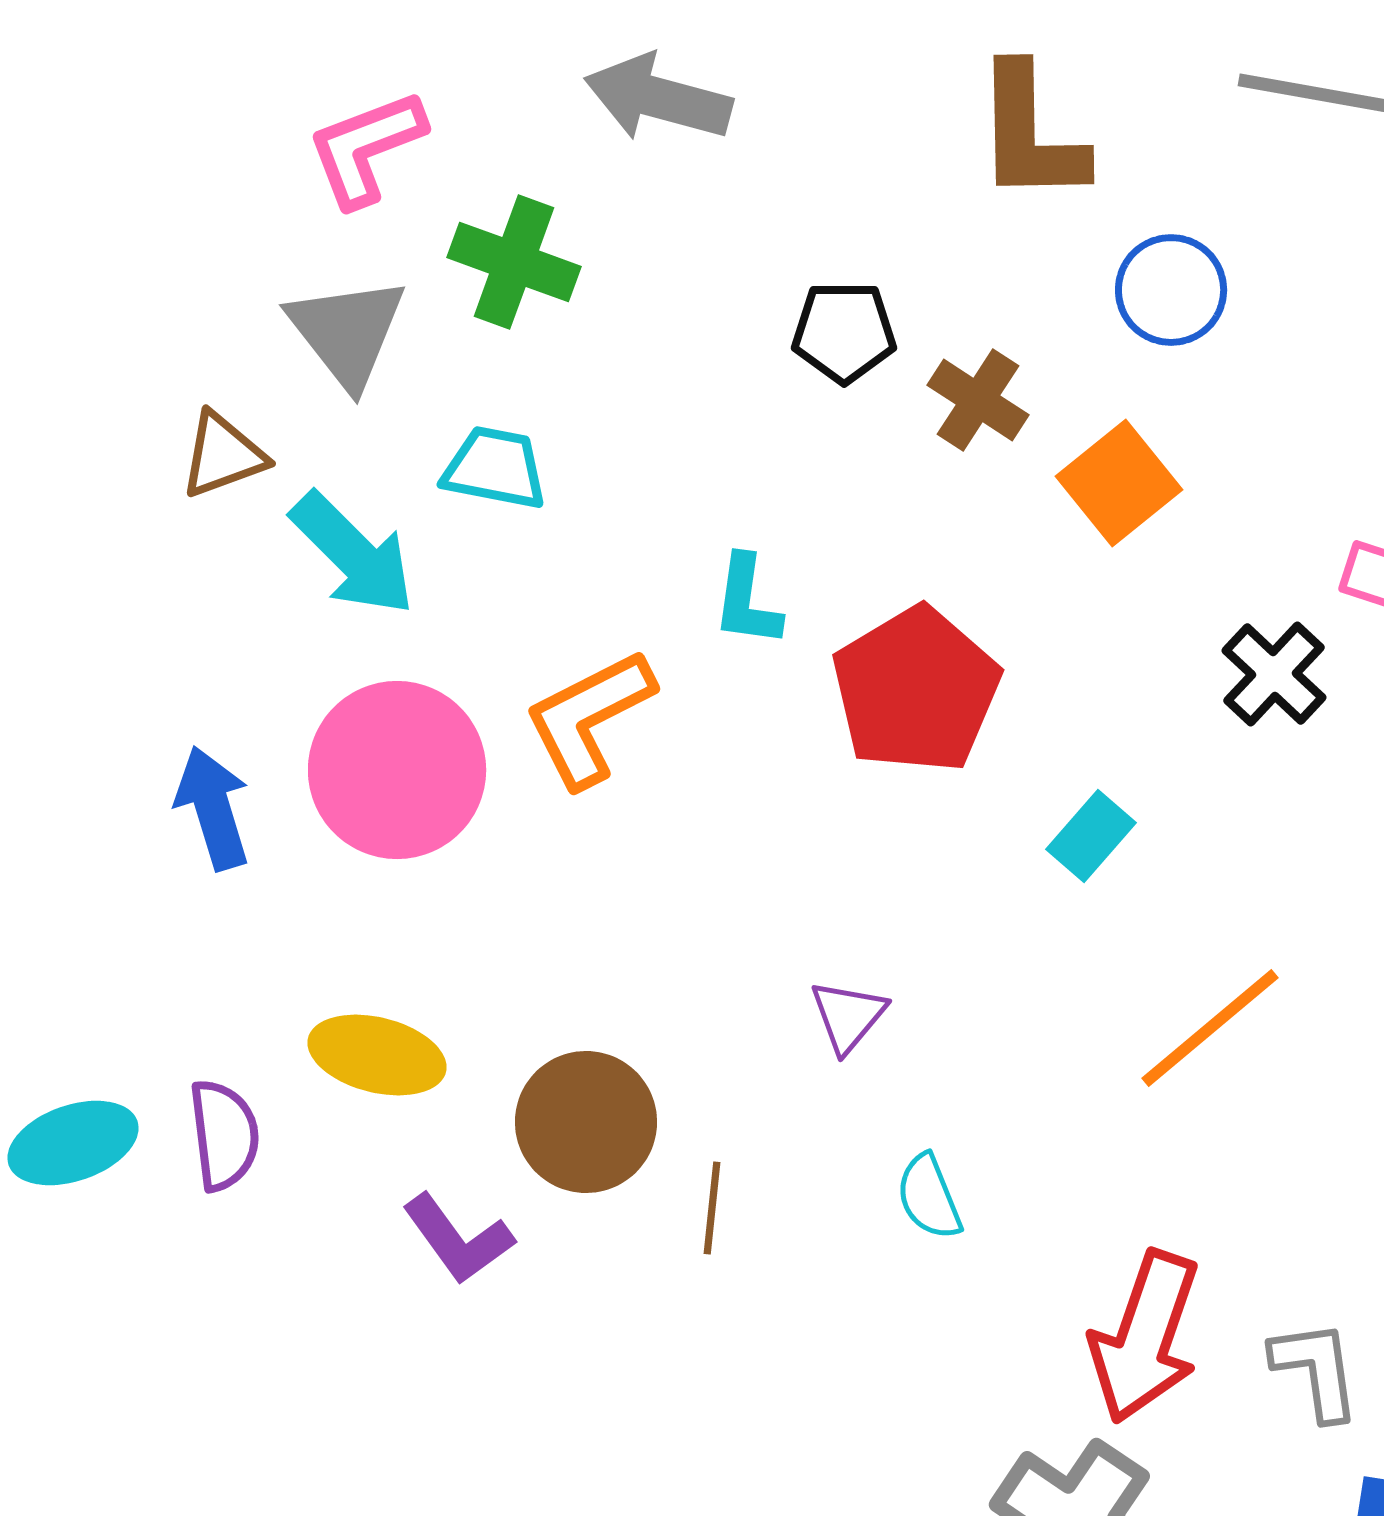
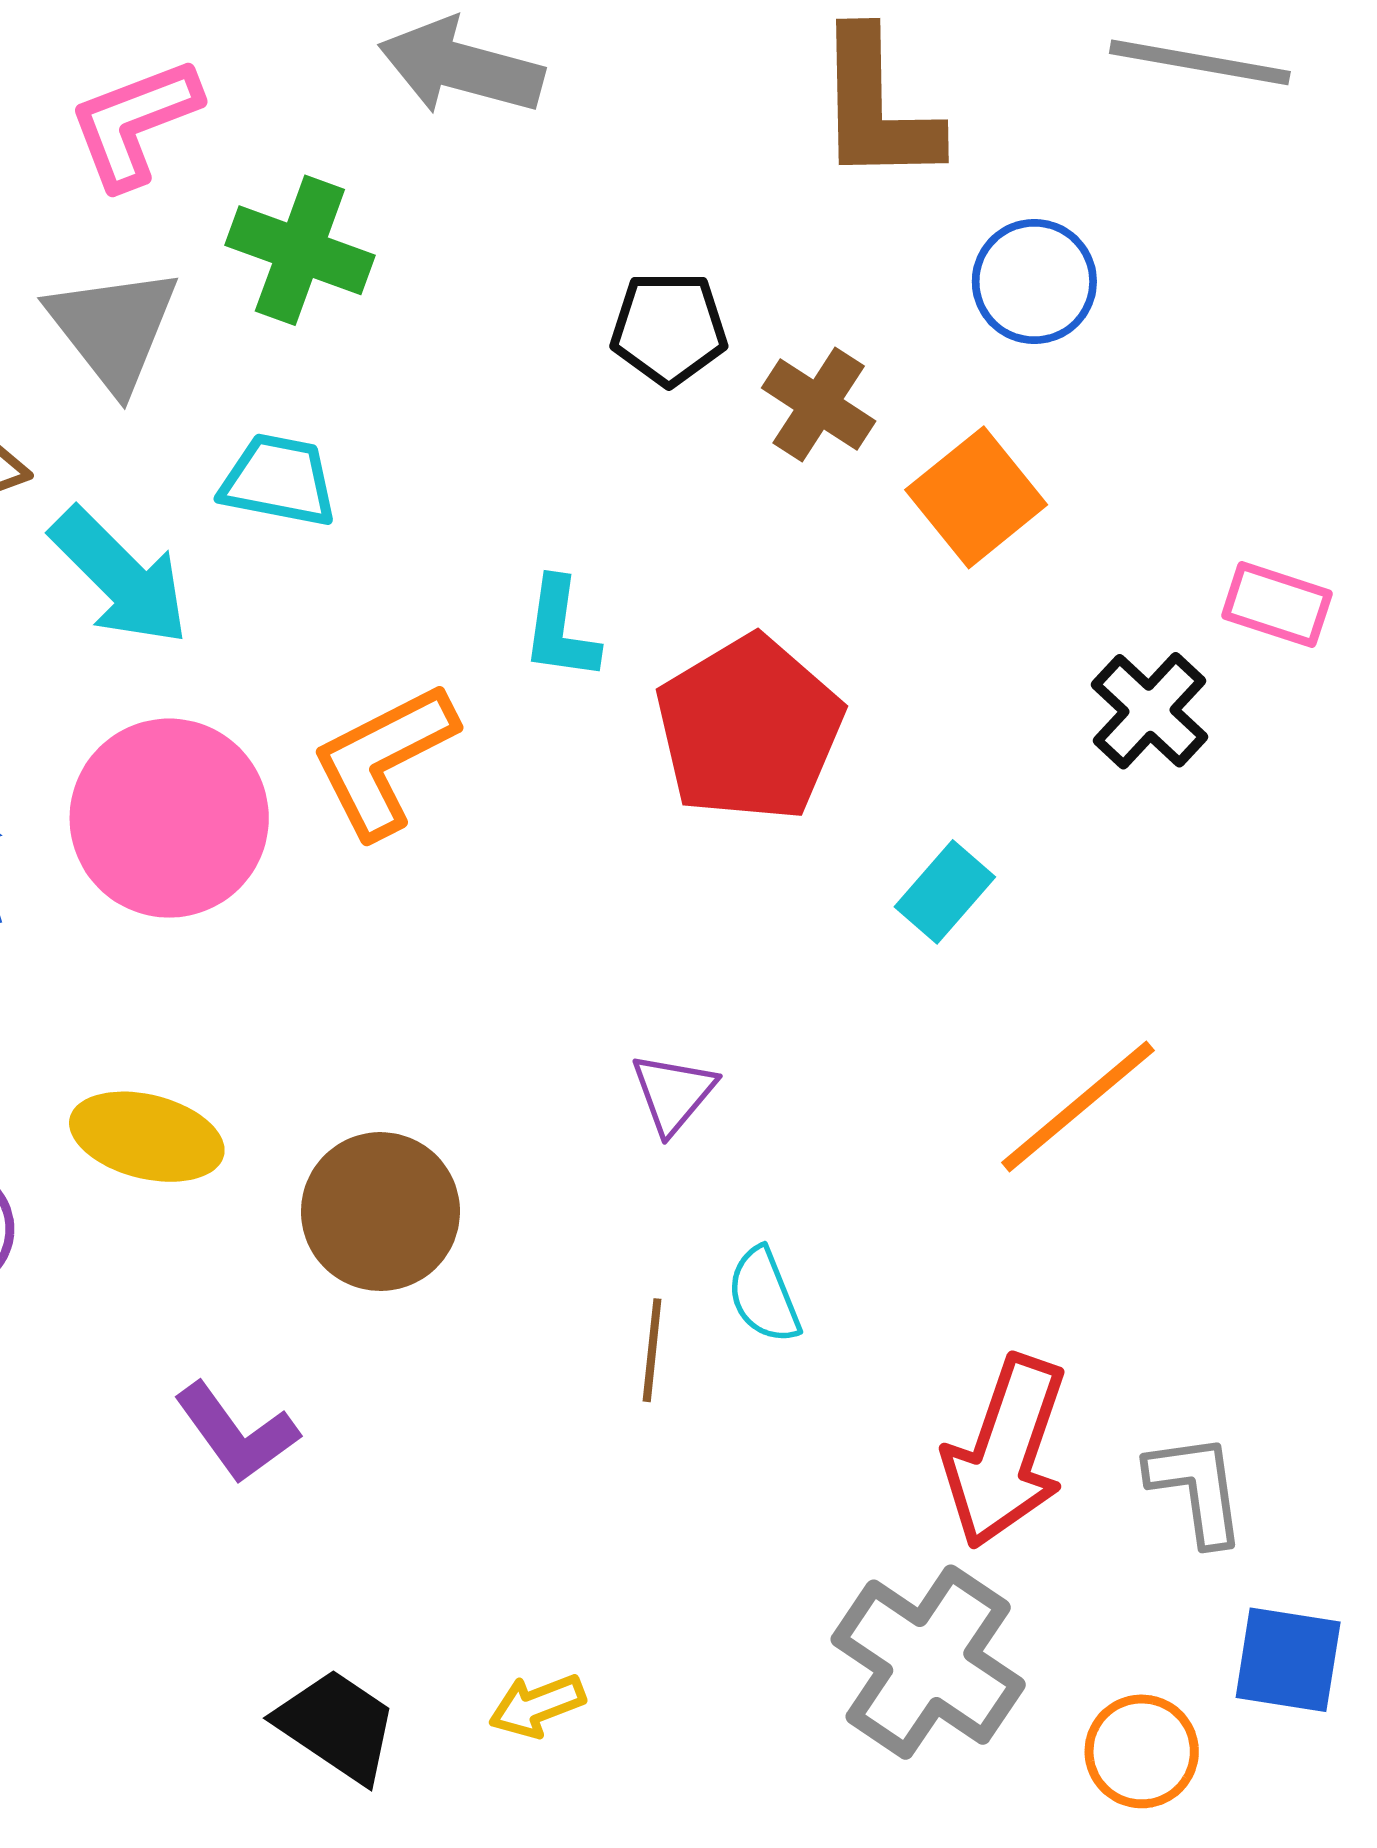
brown line: (712, 1208) -> (652, 1350), moved
purple L-shape: (458, 1239) -> (236, 1433), moved

